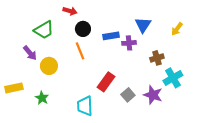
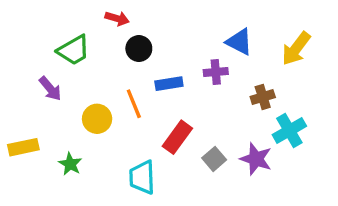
blue triangle: (143, 25) -> (239, 42), turned -36
yellow arrow: (177, 29) -> (296, 49), size x1.5
blue rectangle: (111, 36) -> (169, 84), moved
orange line: (80, 51) -> (134, 104), moved
yellow circle: (49, 66) -> (97, 119), moved

